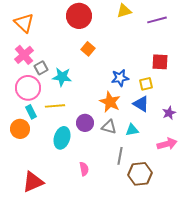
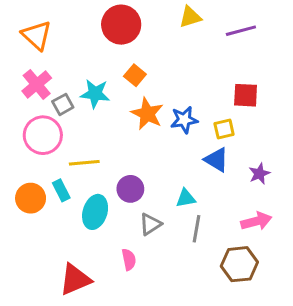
cyan star: (62, 77) -> (95, 94), moved
orange star: (110, 102) -> (147, 114), moved
cyan rectangle: (31, 112) -> (61, 190), moved
gray triangle: (109, 127) -> (150, 224), moved, turned -49
cyan triangle: (132, 130) -> (186, 198), moved
gray line: (120, 156) -> (196, 229), moved
brown hexagon: (140, 174) -> (239, 264), moved
red triangle: (33, 182) -> (75, 280), moved

